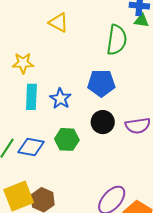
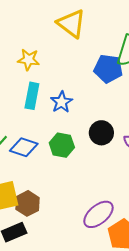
yellow triangle: (59, 23) -> (71, 24), size x1.4
blue pentagon: (101, 83) -> (108, 69), moved

